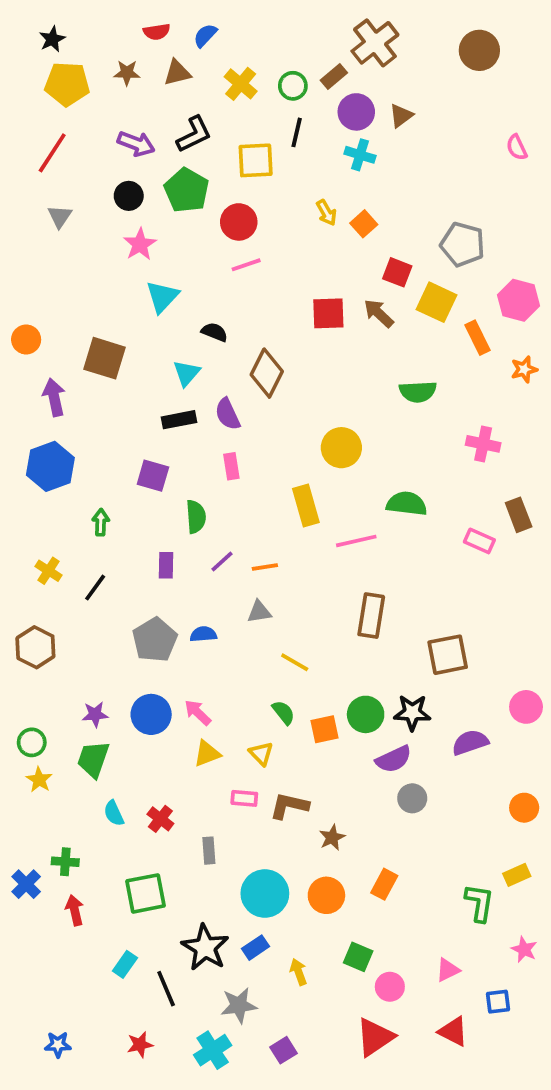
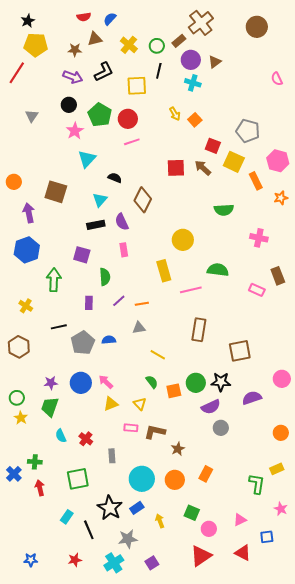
brown star: (127, 73) -> (75, 50), moved
red line: (52, 153) -> (17, 73), moved
green pentagon: (187, 190) -> (100, 115), moved
green arrow: (101, 522) -> (54, 280), size x1.6
black line: (95, 588) -> (59, 327), moved, turned 42

